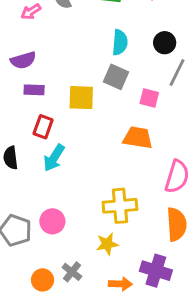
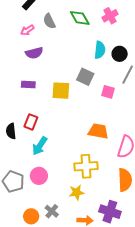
cyan semicircle: (120, 42) -> (100, 50), moved
purple semicircle: (23, 60) -> (34, 53), moved
red rectangle: (43, 127) -> (31, 122), moved
orange trapezoid: (138, 138) -> (98, 131), moved
cyan arrow: (54, 158) -> (40, 146), moved

